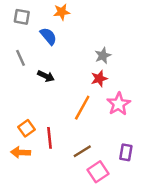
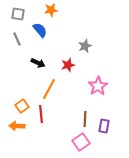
gray line: (21, 58) -> (17, 39), moved
red star: (99, 79) -> (68, 65), moved
orange line: (82, 108) -> (49, 89), moved
brown line: (82, 151) -> (85, 119), moved, turned -56

